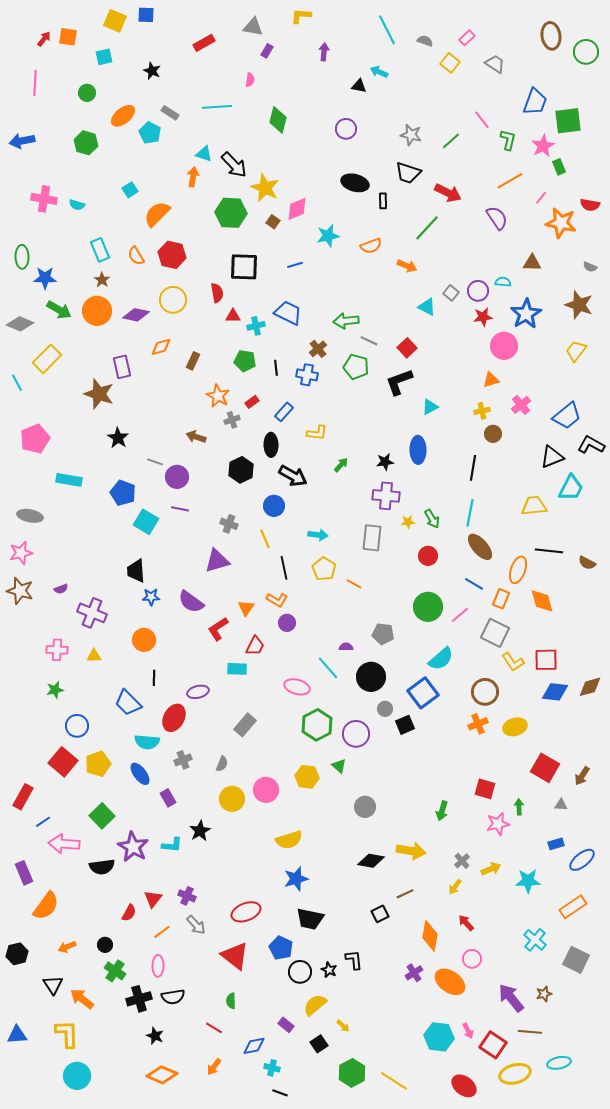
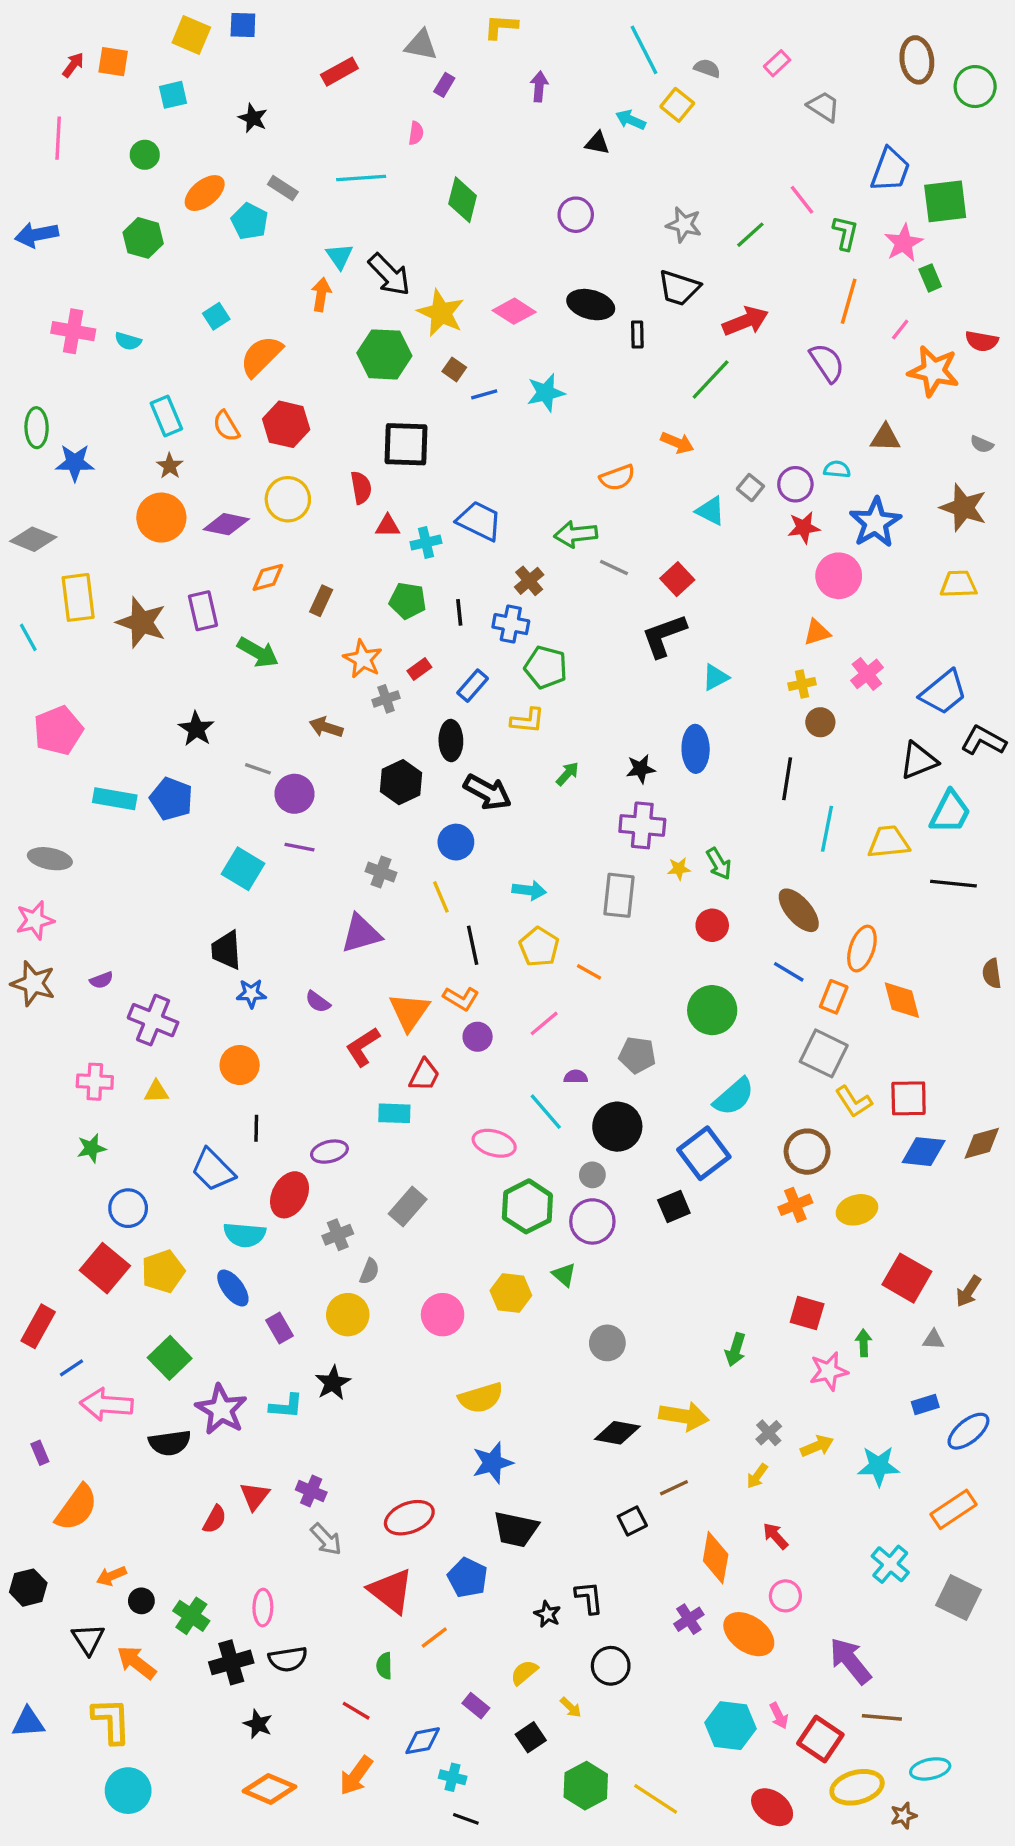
yellow square: (450, 63) -> (677, 105), moved
cyan triangle: (204, 154) -> (339, 256), turned 36
orange line: (510, 181) -> (849, 301), turned -44
red arrow: (448, 193) -> (745, 321), turned -48
pink diamond: (297, 209) -> (514, 311), moved, turned 55
orange semicircle: (371, 246) -> (617, 478), moved
blue line: (295, 265) -> (484, 394), moved
green arrow: (59, 310) -> (258, 652), moved
yellow trapezoid: (576, 351) -> (958, 584), turned 50
yellow rectangle: (47, 359) -> (78, 597), turned -52
green pentagon: (356, 367) -> (546, 667), moved
brown star: (99, 394) -> (141, 622), moved
blue pentagon: (123, 493) -> (171, 799), moved
cyan line: (470, 513) -> (827, 829), moved
black line: (549, 551) -> (953, 884), moved
brown semicircle: (587, 563) -> (992, 974), moved, turned 54
purple semicircle: (191, 602) -> (318, 1002), size x0.6
orange triangle: (246, 608) -> (409, 1012), size x1.5
pink line: (460, 615) -> (544, 1023), moved
gray circle: (385, 709) -> (592, 1175), moved
gray cross: (183, 760) -> (338, 1235), moved
yellow circle: (232, 799) -> (348, 1315), moved
purple rectangle: (24, 873) -> (40, 1453), size x0.6
orange line: (162, 932) -> (434, 1637), moved
black circle: (105, 945) -> (141, 1601), moved
black circle: (300, 972) -> (611, 1666), moved
brown star: (544, 994) -> (904, 1816), moved
yellow semicircle: (315, 1005) -> (524, 1672), size x0.7
orange arrow: (214, 1067) -> (356, 1776), size x1.4

